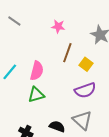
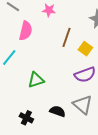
pink star: (58, 26) -> (49, 10), moved
pink semicircle: (37, 71) -> (26, 31), moved

